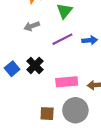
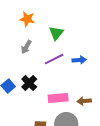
gray arrow: (32, 26) -> (26, 47), turned -40

